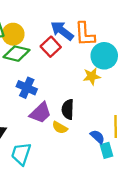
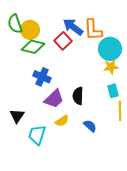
yellow star: (92, 76) -> (111, 67), moved
yellow semicircle: (60, 128) -> (62, 121), moved, turned -64
blue semicircle: (97, 137) -> (90, 126), moved
cyan rectangle: (106, 150) -> (113, 91), moved

